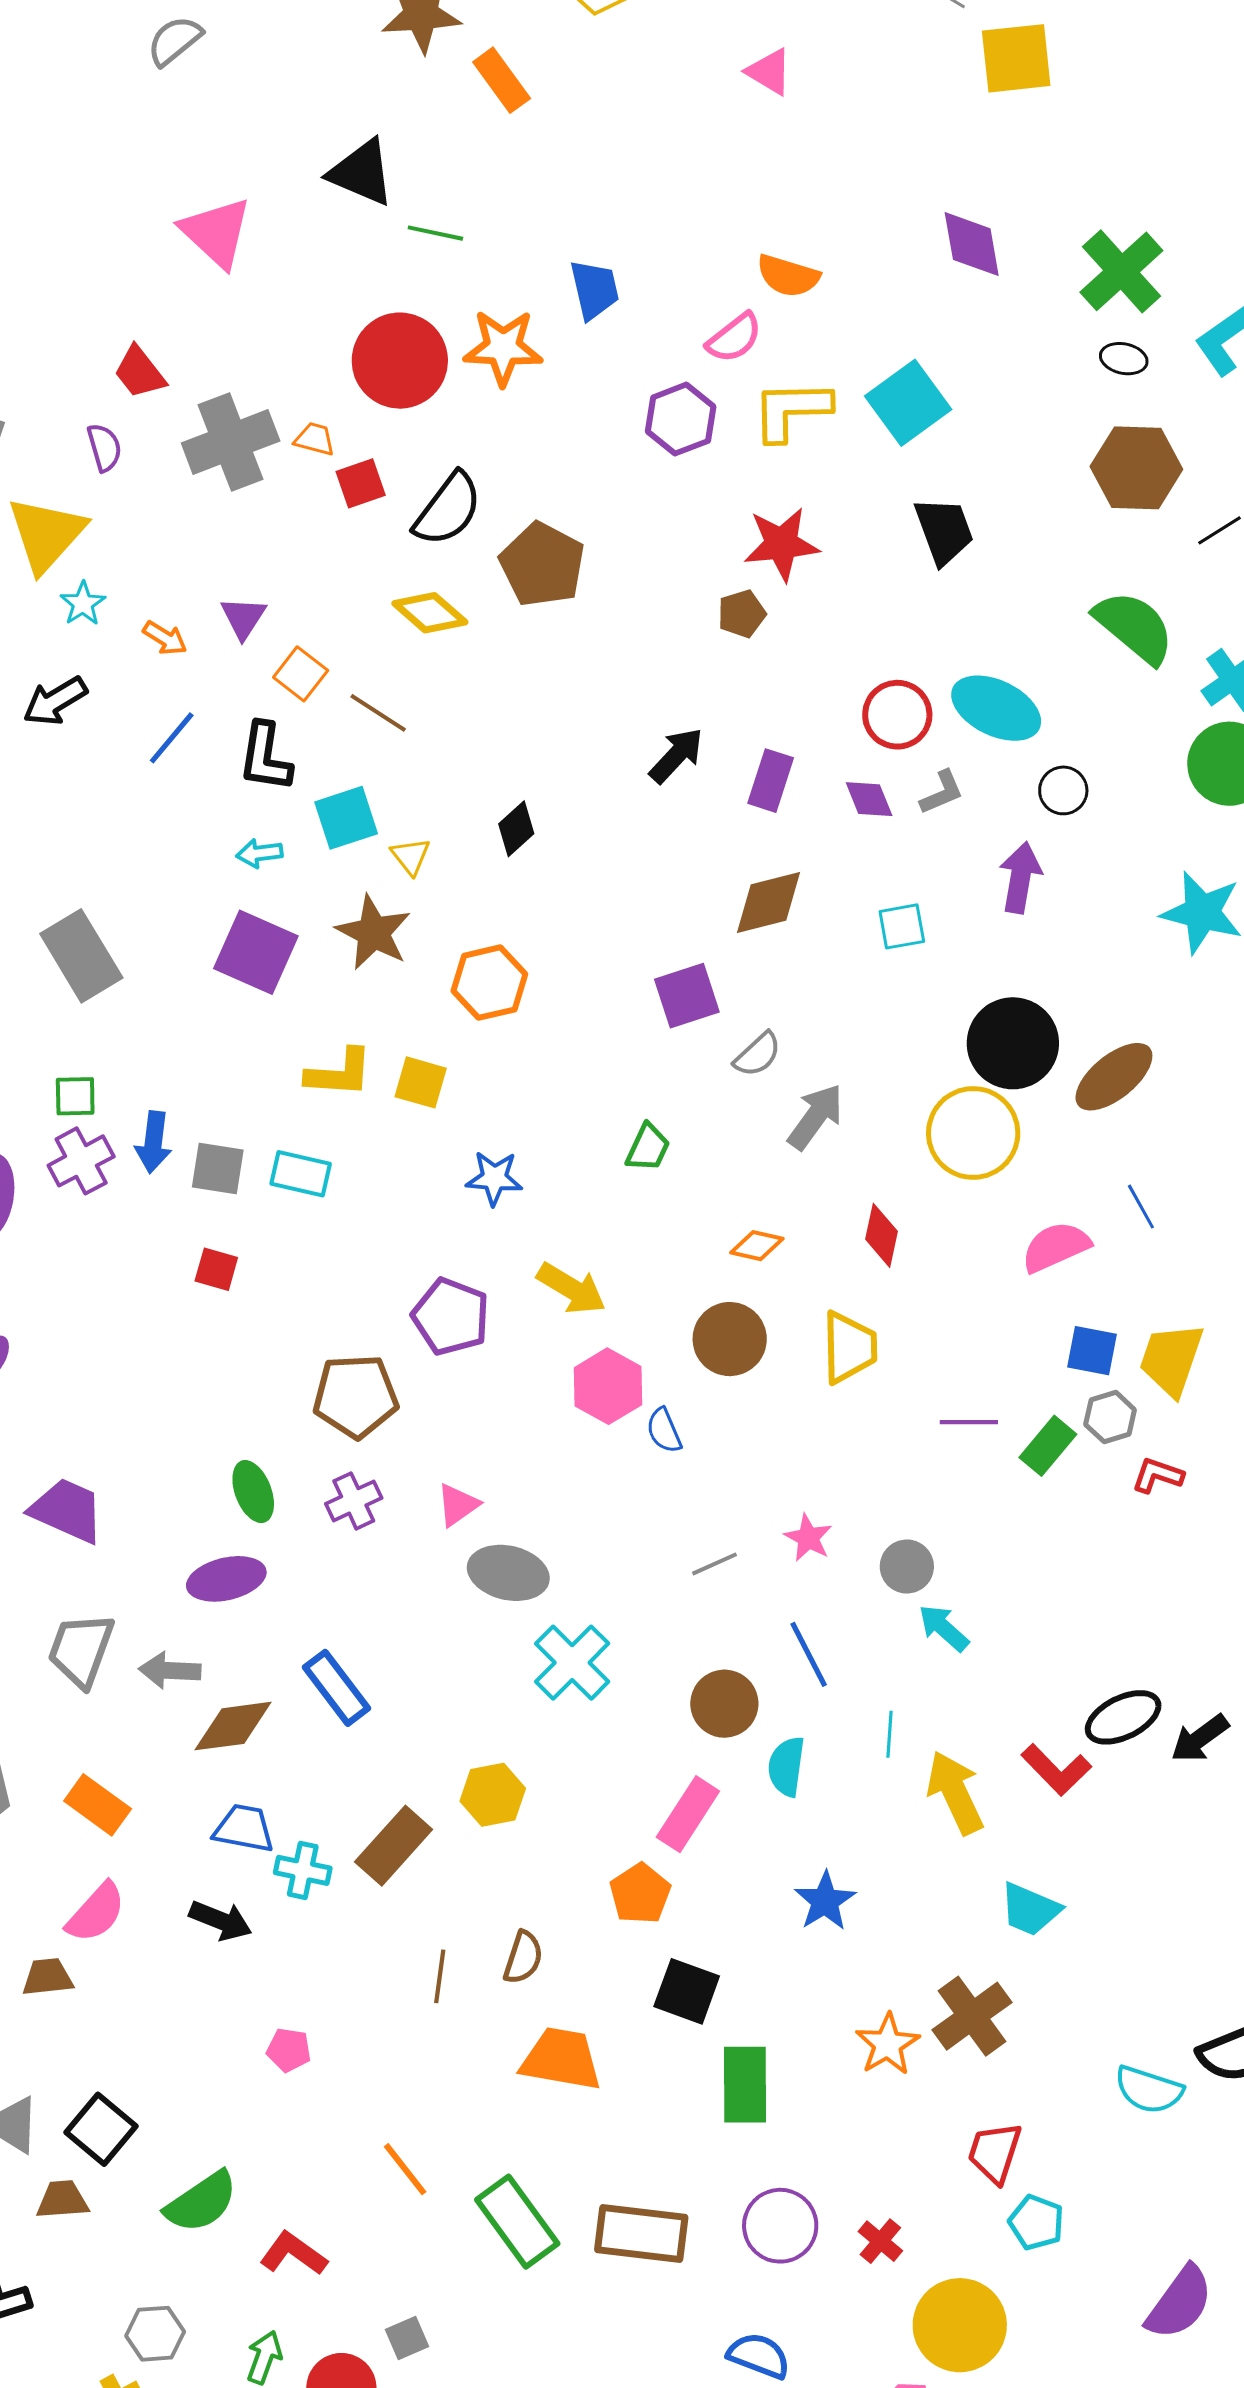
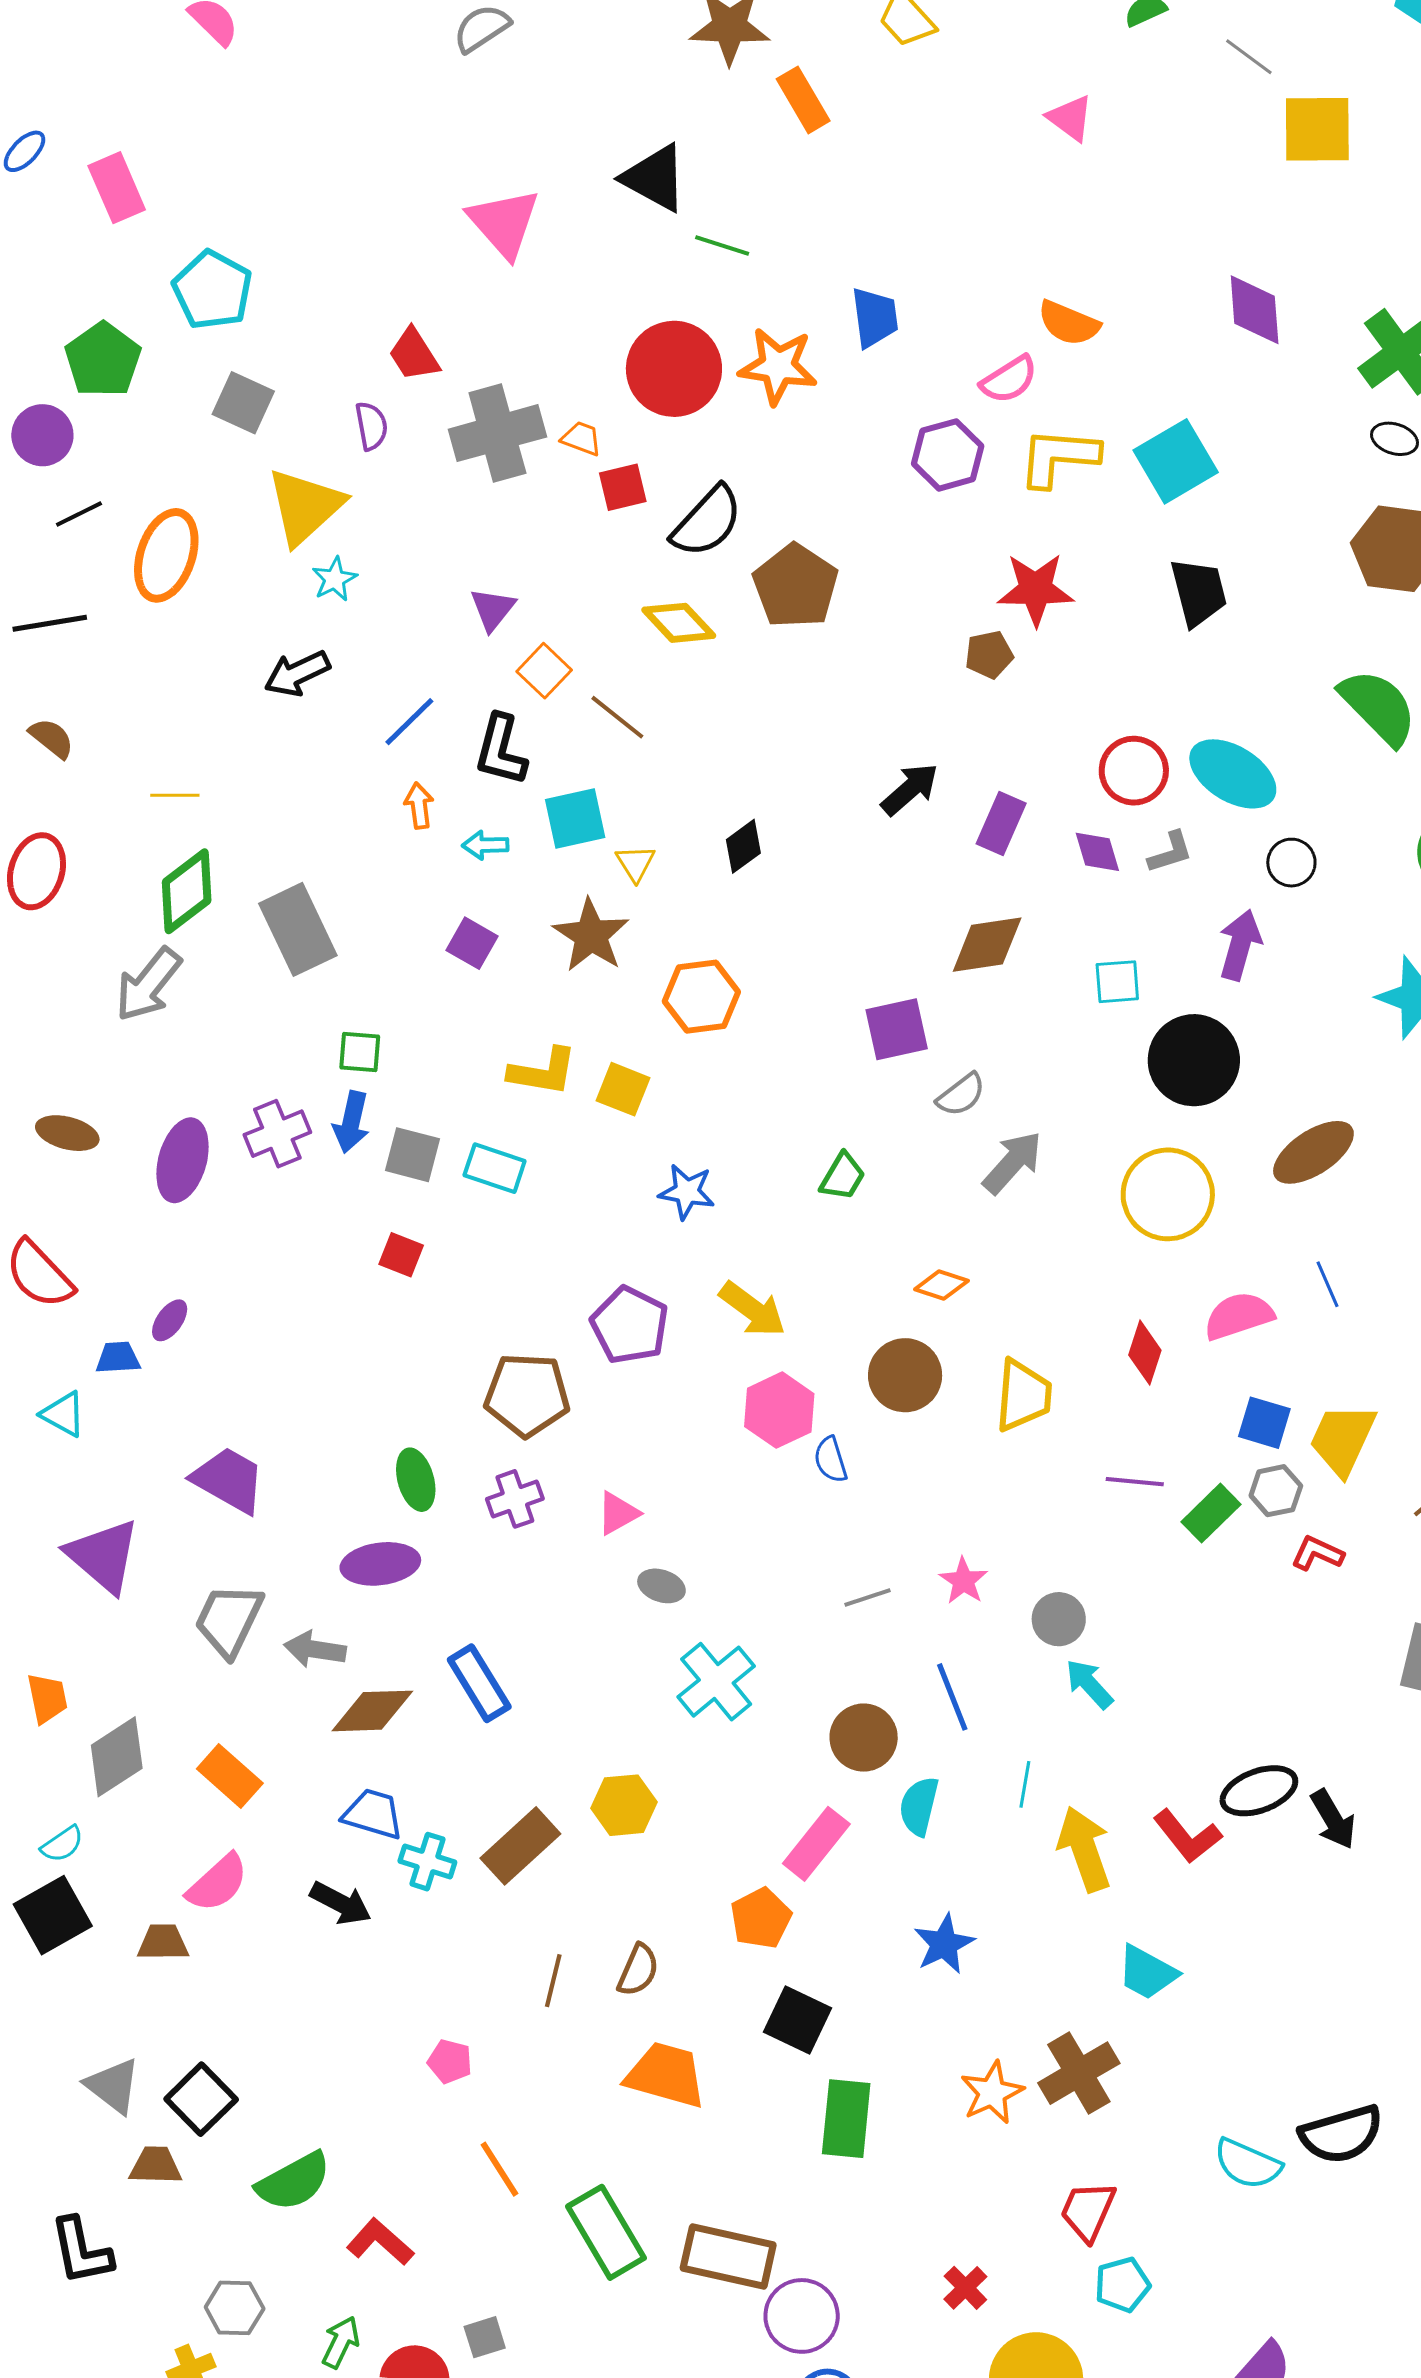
orange arrow: (165, 638) -> (419, 806), moved, turned -135
purple square: (256, 952) -> (472, 943), size x0.6
black circle: (1013, 1043) -> (1194, 1060), moved
green square: (75, 1096) -> (360, 1052), moved
red diamond: (882, 1235) -> (1145, 1353), moved
gray ellipse: (508, 1573) -> (661, 1586), size x0.6
black arrow: (1200, 1738) -> (1333, 1819), turned -90
pink pentagon: (289, 2050) -> (450, 2061), moved
cyan pentagon: (1036, 2222) -> (1122, 2285), turned 30
purple circle: (780, 2226) -> (802, 2316), moved

